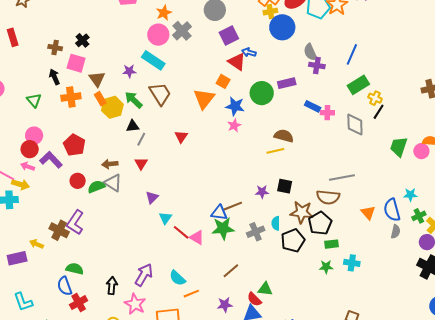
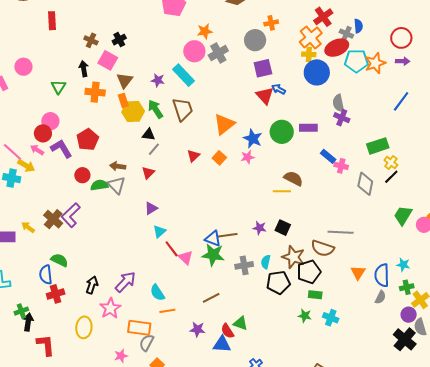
blue line: (352, 54) -> (401, 101), moved
orange square: (223, 81) -> (219, 158), moved

